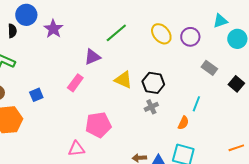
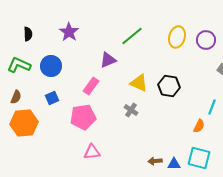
blue circle: (26, 15) -> (51, 66), moved
yellow ellipse: (161, 34) -> (177, 37), turned 55
gray cross: (151, 107) -> (131, 110), moved, turned -32
pink pentagon: (98, 125) -> (83, 117), moved

